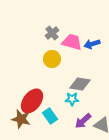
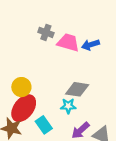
gray cross: (52, 33) -> (46, 32), turned -32
yellow circle: (52, 59) -> (21, 87), moved

